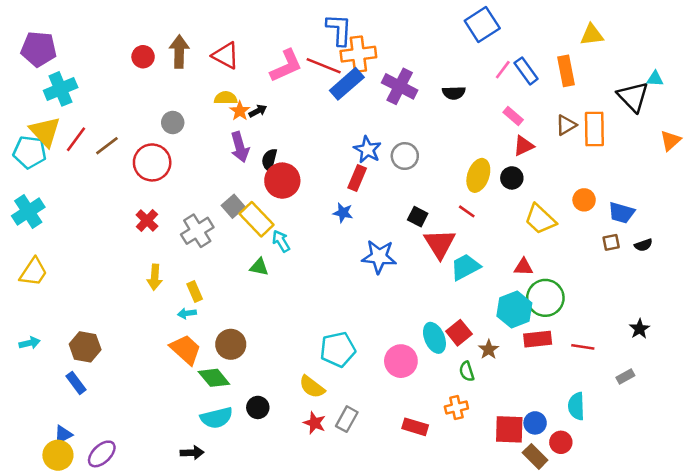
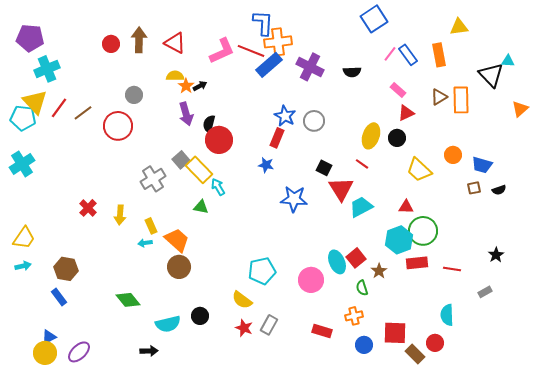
red cross: (147, 221) -> (88, 208), moved
yellow trapezoid: (33, 272) -> (24, 238), moved
orange trapezoid: (186, 349) -> (177, 240), moved
green diamond: (214, 378) -> (128, 300), moved
blue circle: (535, 423) -> (364, 345), moved

